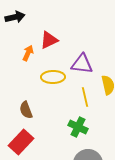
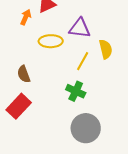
yellow line: (85, 97) -> (83, 61), turned 42

